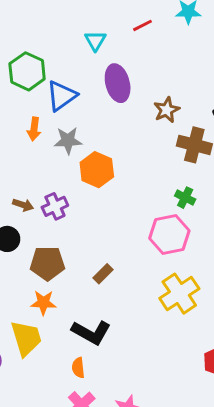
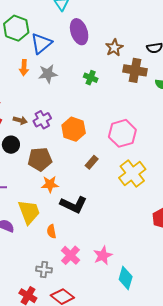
orange hexagon: (97, 170) -> (74, 129), moved
green cross: (185, 198) -> (91, 78), moved
brown rectangle: (103, 274) -> (92, 162), moved
orange star: (43, 303) -> (50, 184), moved
orange semicircle: (78, 368) -> (52, 231), moved

